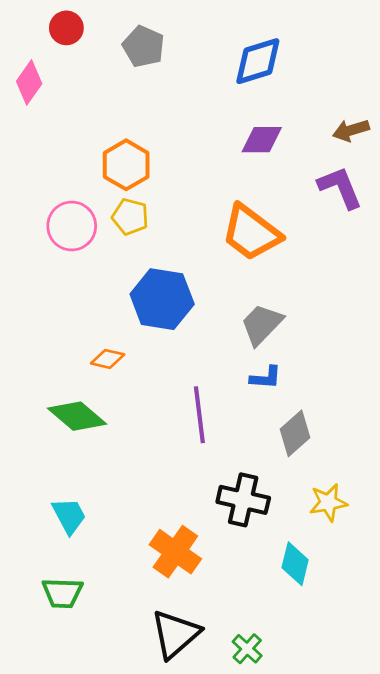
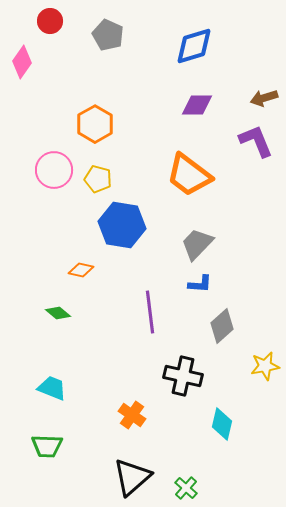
yellow pentagon: (130, 217) -> (98, 179), moved
green diamond: (77, 416) -> (58, 313), size x0.6
yellow star: (328, 503) -> (265, 366), moved
cyan trapezoid: (69, 516) -> (52, 388), turned -40
orange cross: (175, 552) -> (132, 415), size x0.7

